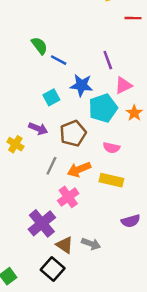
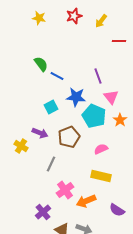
pink triangle: (123, 85) -> (111, 97), turned -42
cyan pentagon: (103, 108) -> (94, 116), turned -30
pink semicircle: (111, 148) -> (101, 149), turned 144
orange arrow: (79, 169) -> (86, 201), moved
purple semicircle: (131, 221) -> (117, 210), turned 49
purple cross: (42, 223) -> (43, 212), size x0.7

